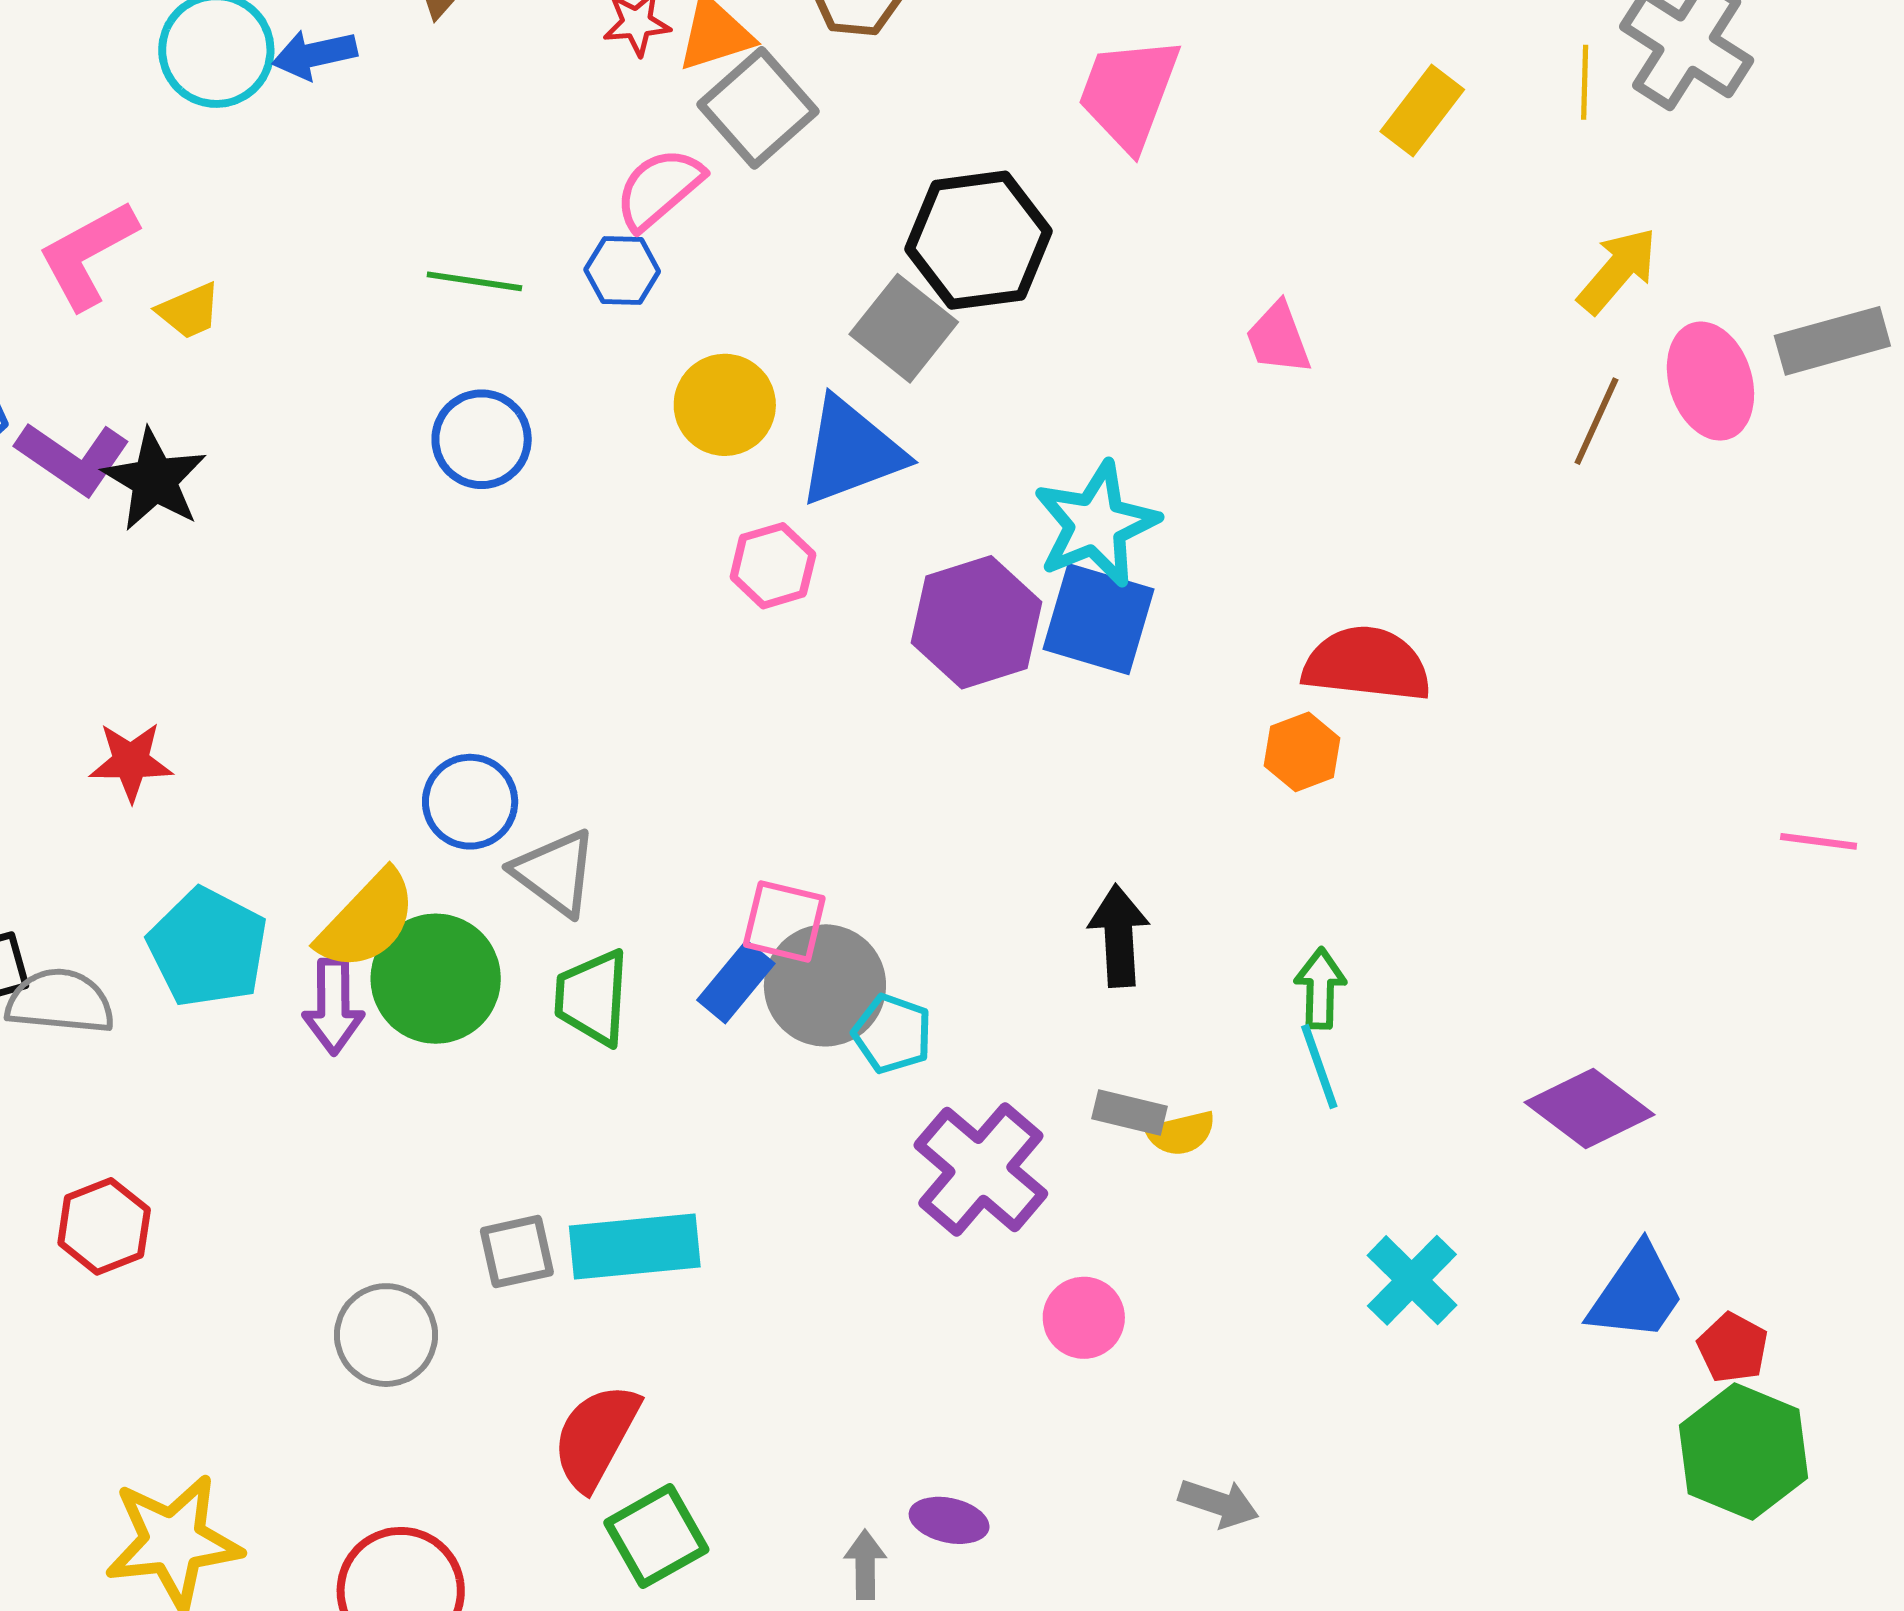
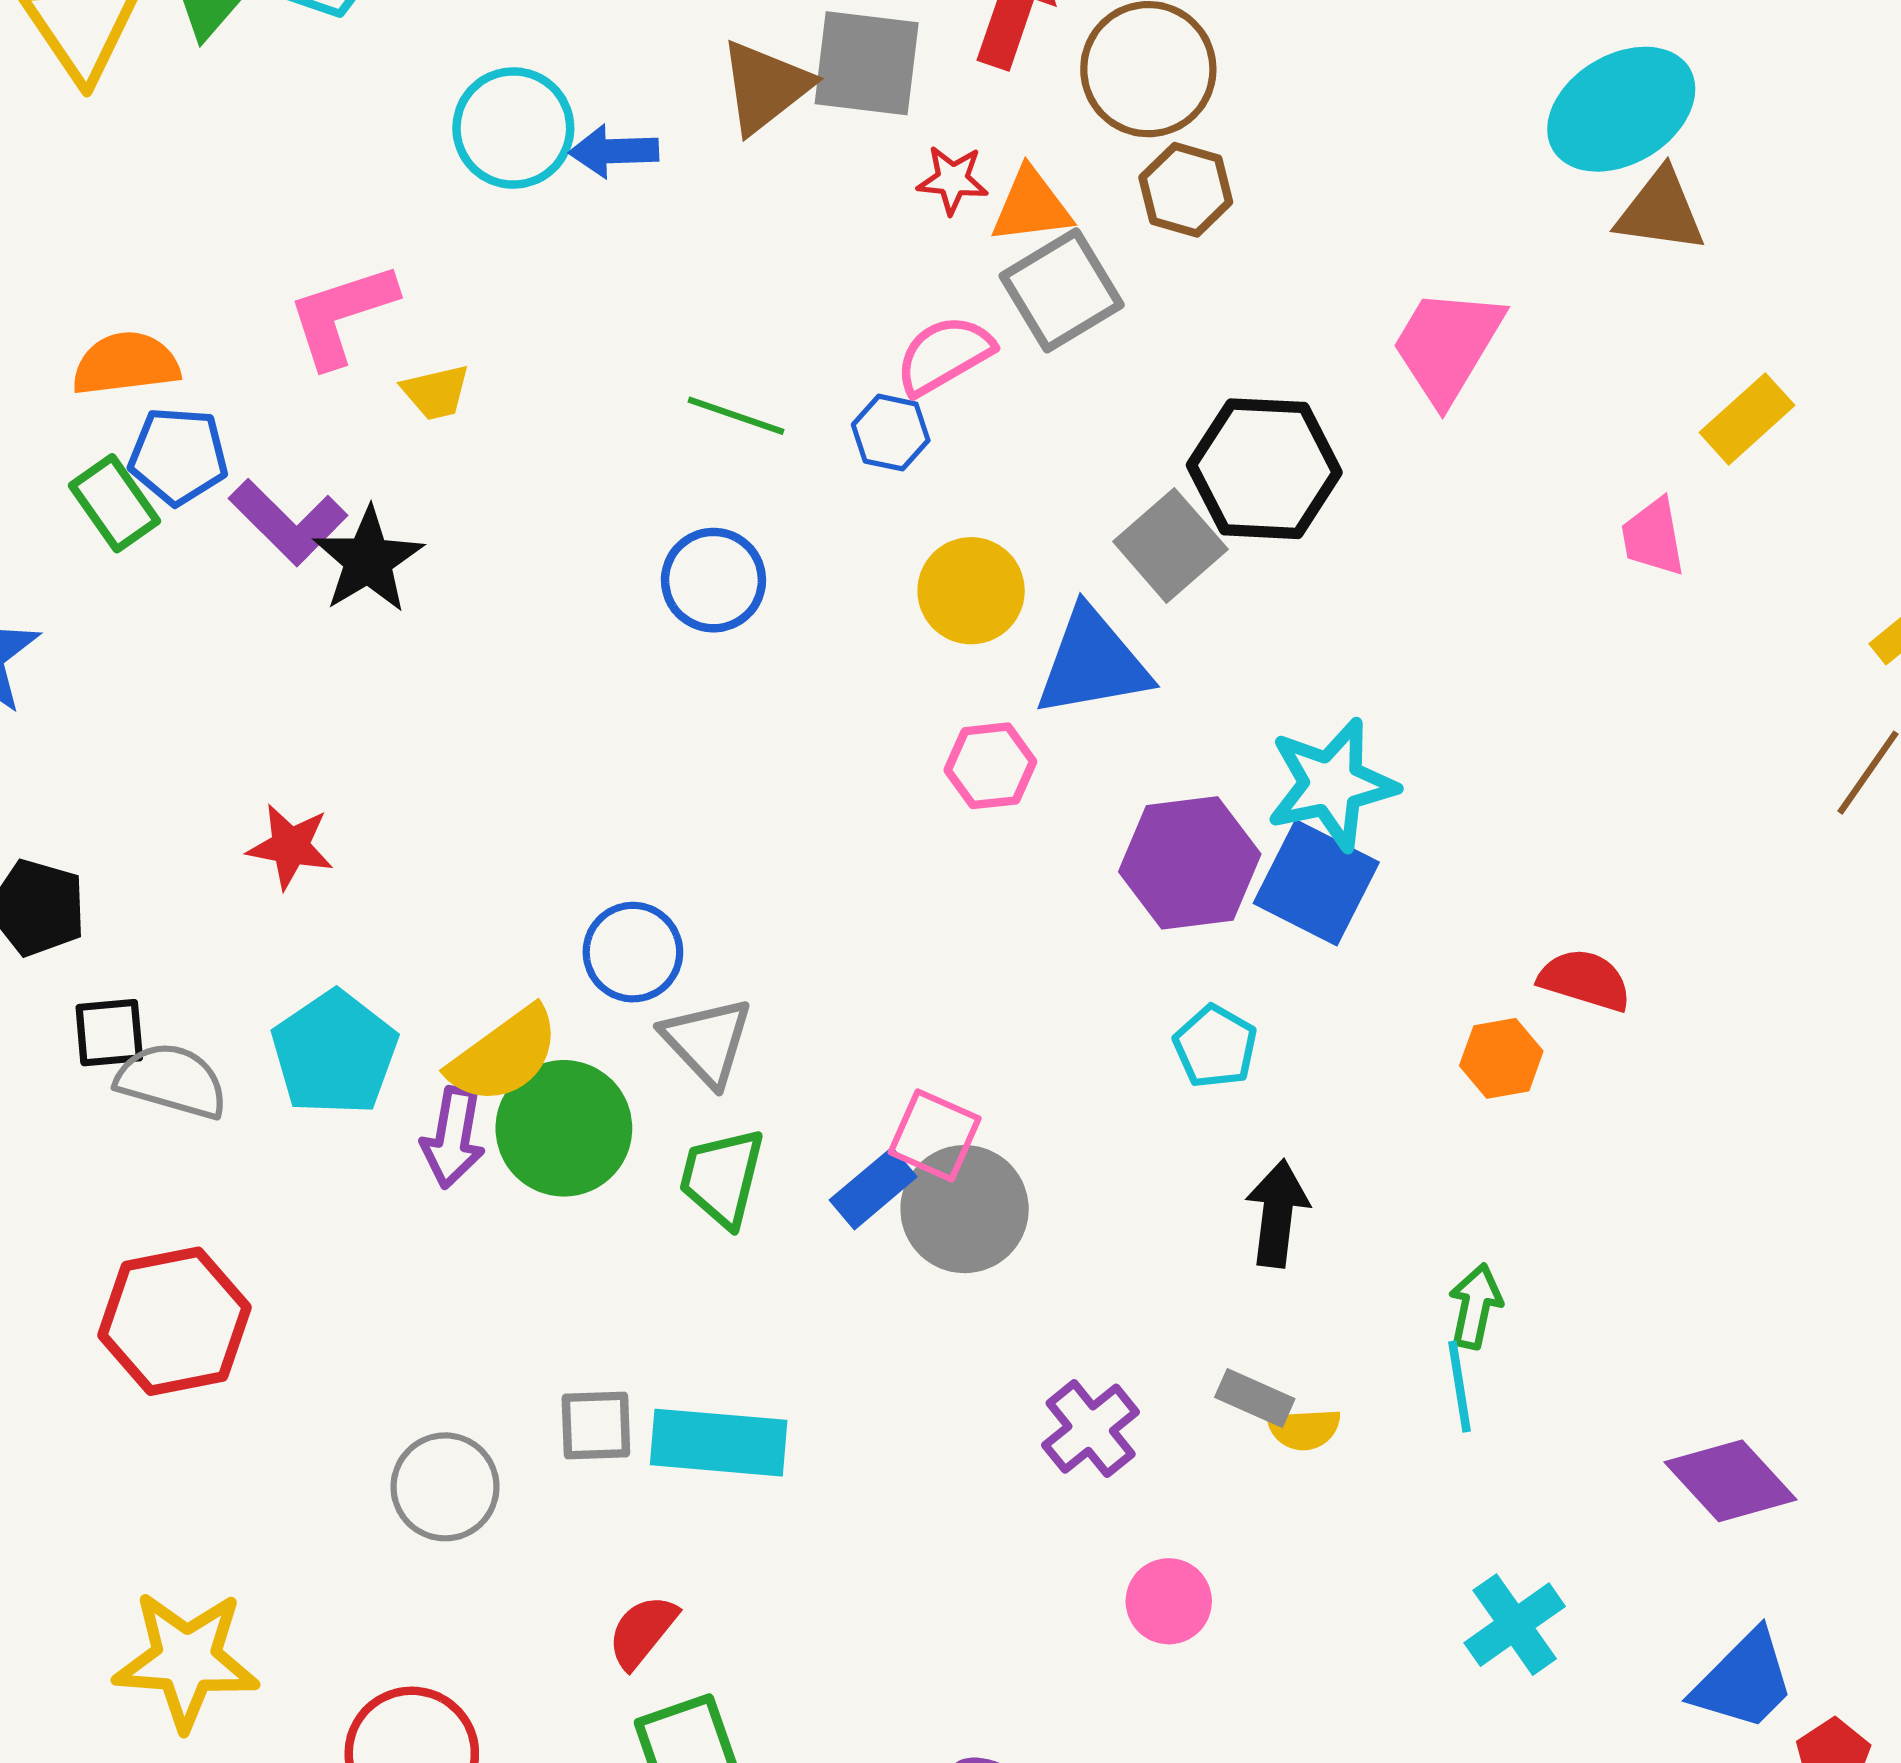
pink trapezoid: (1278, 338) -> (1653, 537), moved
red semicircle: (1367, 664) -> (1585, 980), size x0.7
cyan pentagon: (892, 1034) -> (1215, 1046), moved
purple cross: (981, 1169) -> (1091, 1429), size x0.7
red hexagon: (104, 1226) -> (175, 1321), size x1.5
red semicircle: (596, 1437) -> (642, 1631), size x0.7

